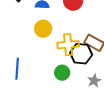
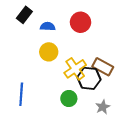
yellow cross: (68, 45) -> (75, 69), turned -30

